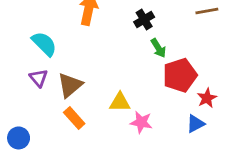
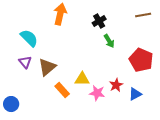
red pentagon: (180, 75) -> (141, 60), moved, turned -30
red star: (207, 98) -> (116, 85), moved
orange rectangle: (74, 118) -> (62, 90), moved

